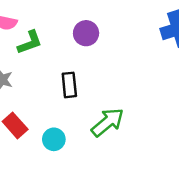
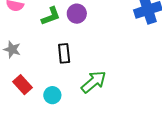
green L-shape: (30, 42) -> (51, 16), moved

